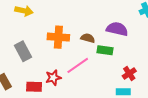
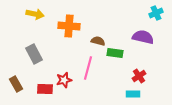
purple semicircle: (117, 29) -> (143, 37), moved
orange cross: (58, 37) -> (69, 26), moved
pink line: (78, 65) -> (88, 68), turned -40

